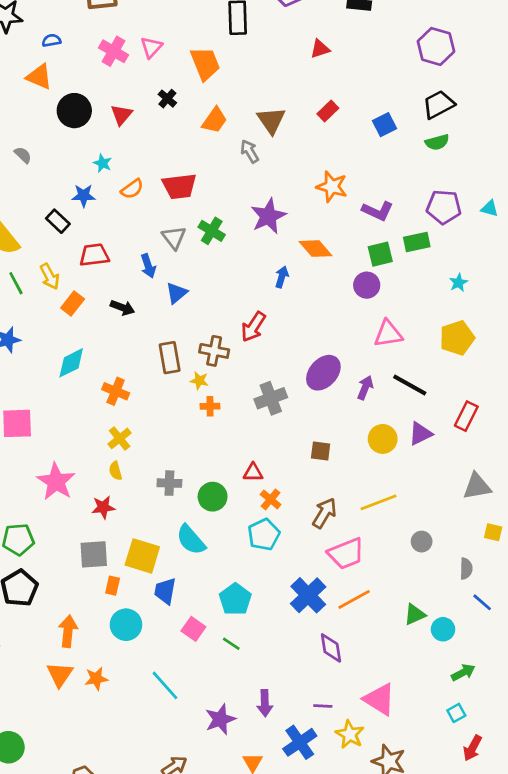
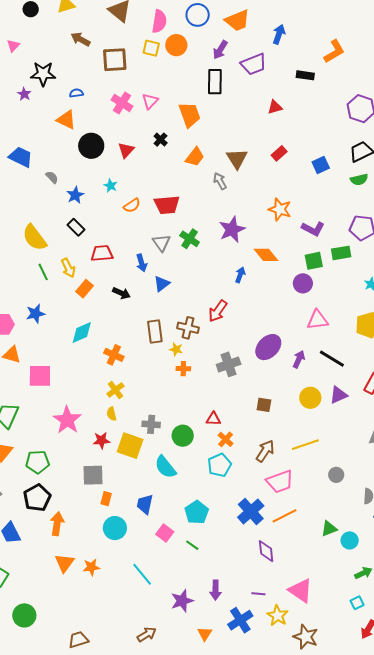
blue star: (84, 196) -> (75, 195), moved, turned -30
yellow square: (142, 556) -> (130, 446), moved
orange arrow: (68, 631) -> (57, 524), moved

